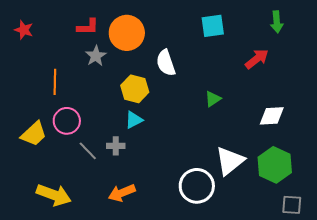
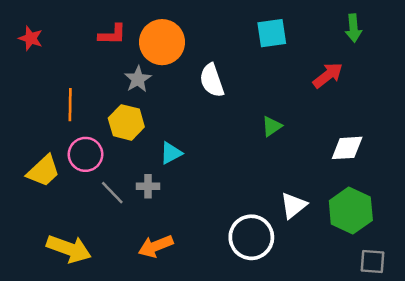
gray star: (96, 56) -> (138, 79), moved
yellow hexagon: (135, 89) -> (126, 122), moved
white triangle: (230, 161) -> (293, 205), size x0.7

